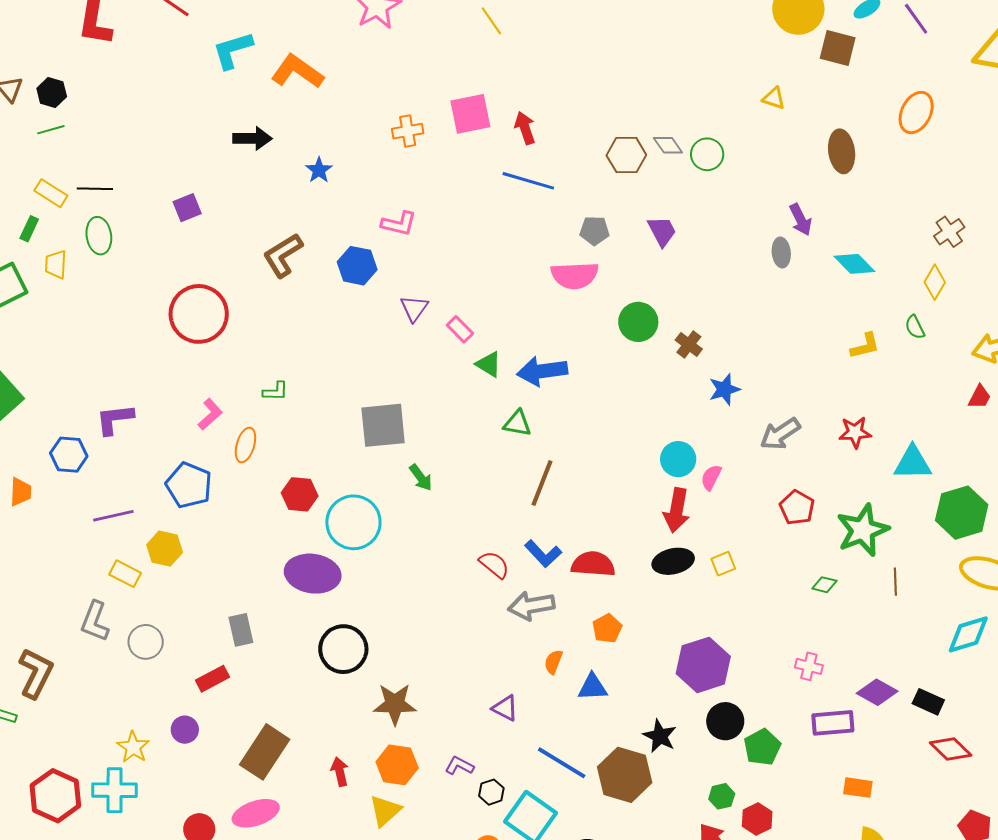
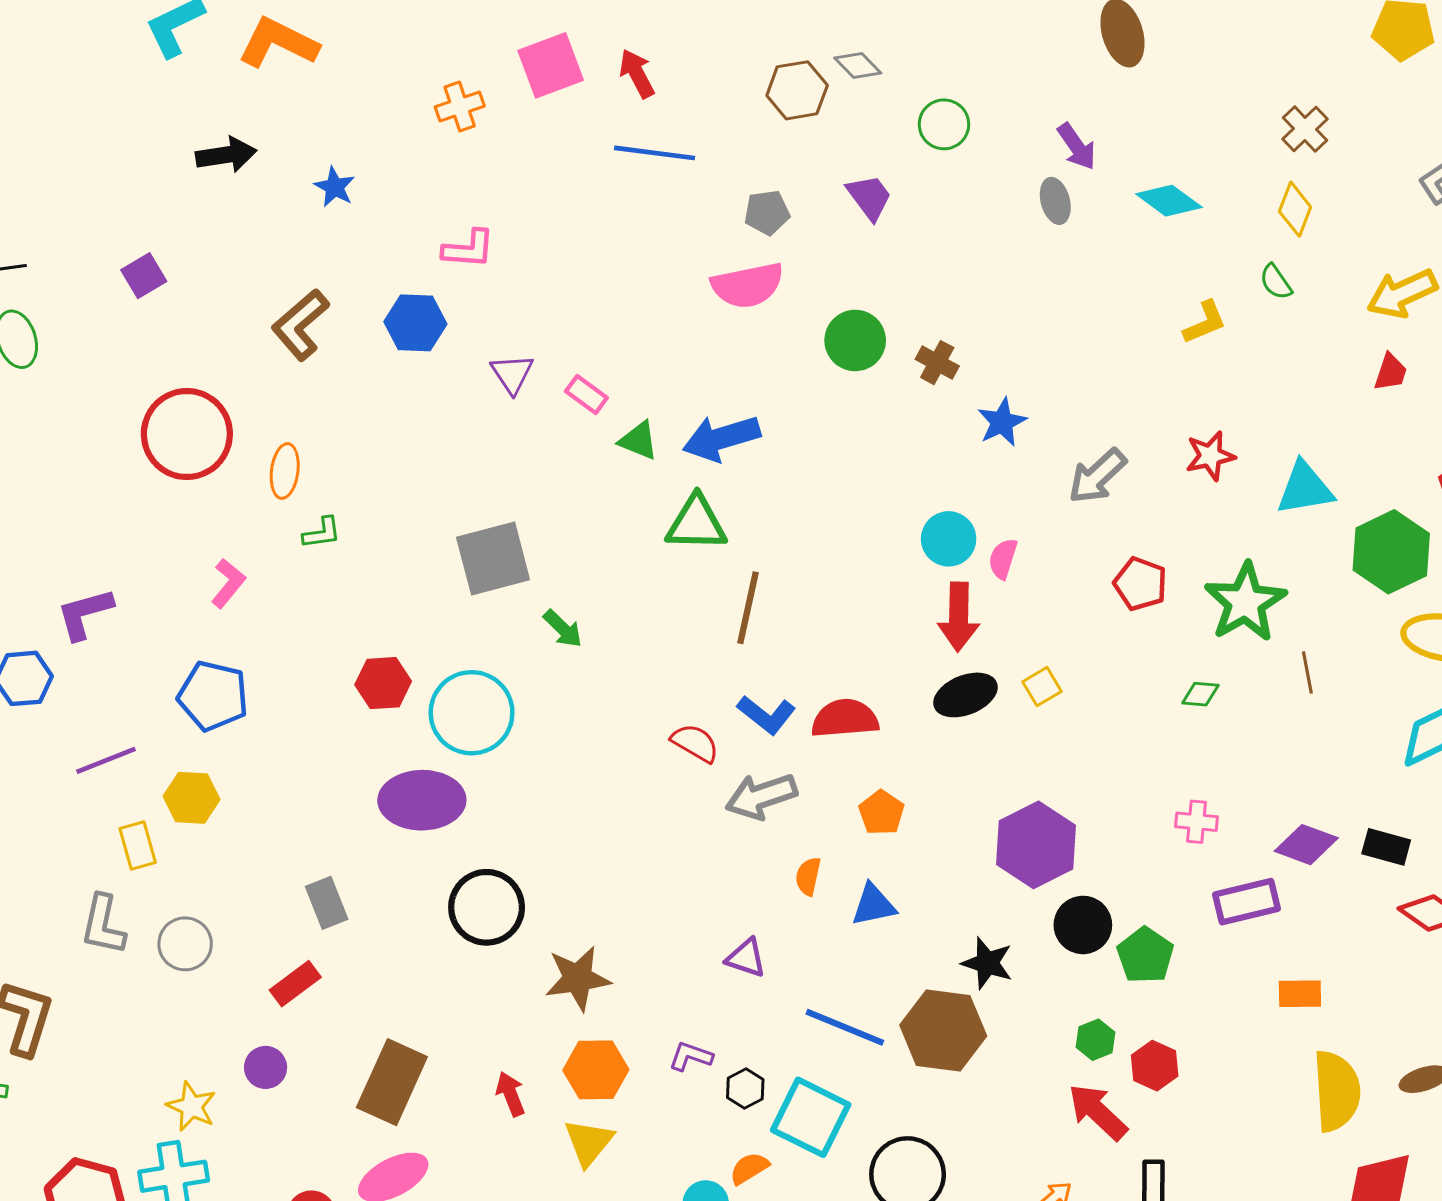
green circle: (707, 154) -> (944, 124), moved
green triangle: (517, 423) -> (696, 523), size x1.4
orange ellipse: (245, 445) -> (285, 471), moved
yellow rectangle: (125, 574) -> (138, 845), turned 56

